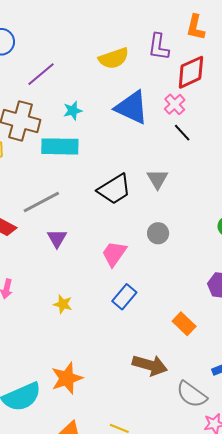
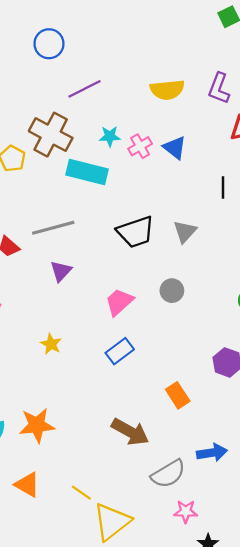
pink cross: (175, 104) -> (140, 146), moved
blue triangle: (132, 108) -> (175, 148), size x0.6
black line: (182, 133) -> (223, 187), turned 30
gray semicircle: (192, 394) -> (168, 474), turned -80

